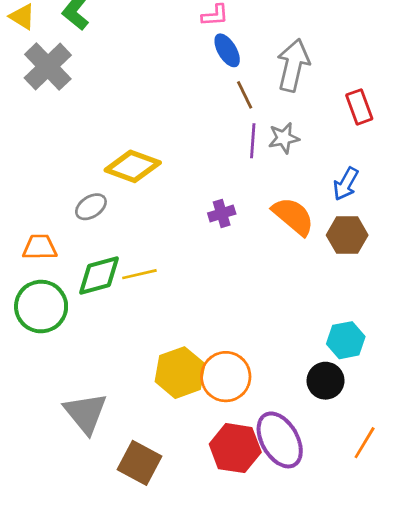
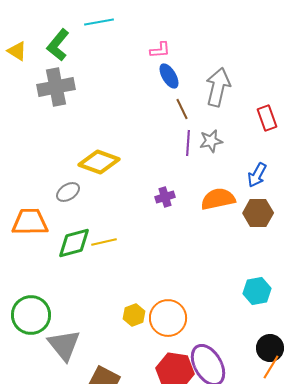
gray cross: (48, 67) -> (56, 87), moved, turned 33
orange semicircle: (293, 216) -> (218, 199), turned -52
orange trapezoid: (40, 247) -> (30, 222), size x1.4
green circle: (41, 307) -> (31, 315), moved
yellow hexagon: (180, 373) -> (134, 315), size x0.6
black circle: (326, 381) -> (270, 348), moved

